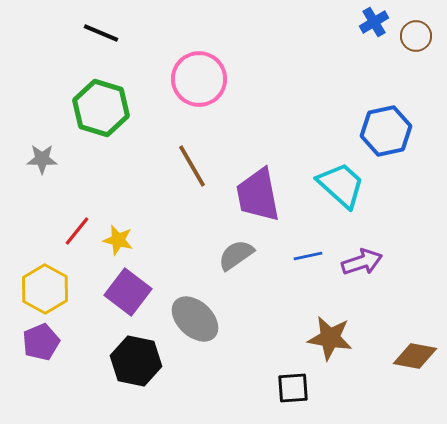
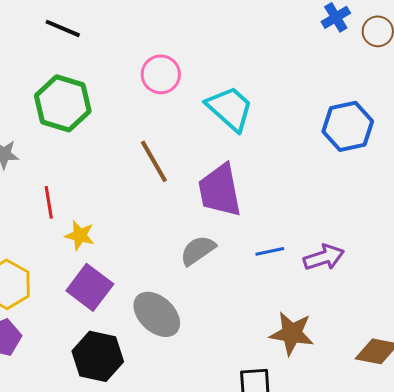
pink circle: (199, 79) -> (161, 74), size x0.7
cyan trapezoid: (341, 185) -> (230, 108), moved
red line: (77, 231) -> (49, 202), moved, turned -48

